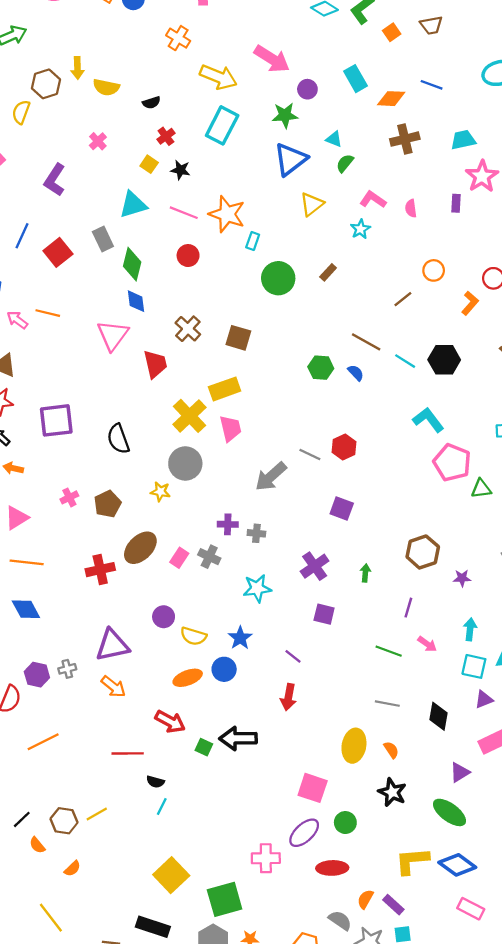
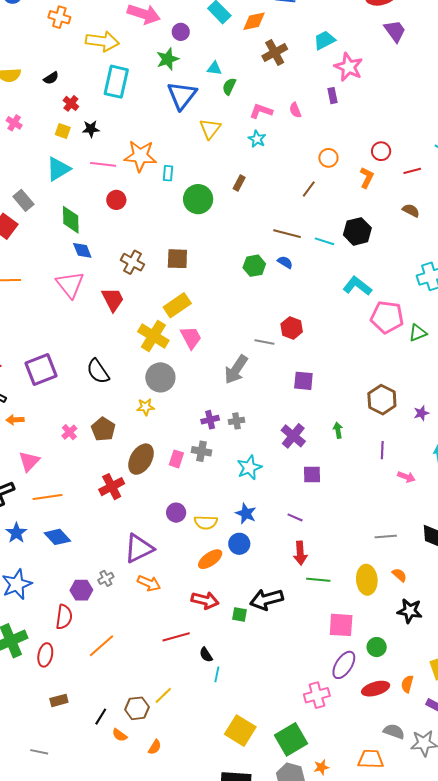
gray rectangle: (103, 239) -> (23, 200), moved
green line: (389, 651) -> (318, 580), moved
black semicircle: (155, 782) -> (206, 655), turned 56
orange semicircle: (365, 899) -> (407, 684), moved

